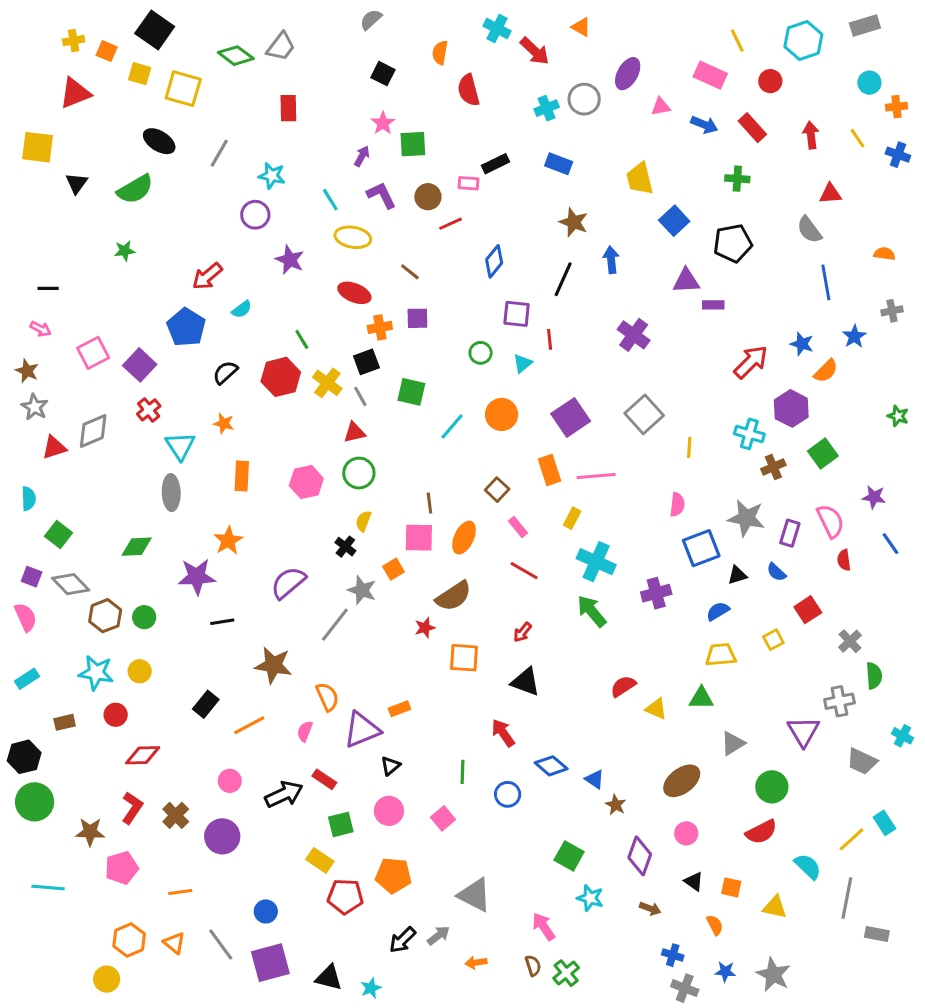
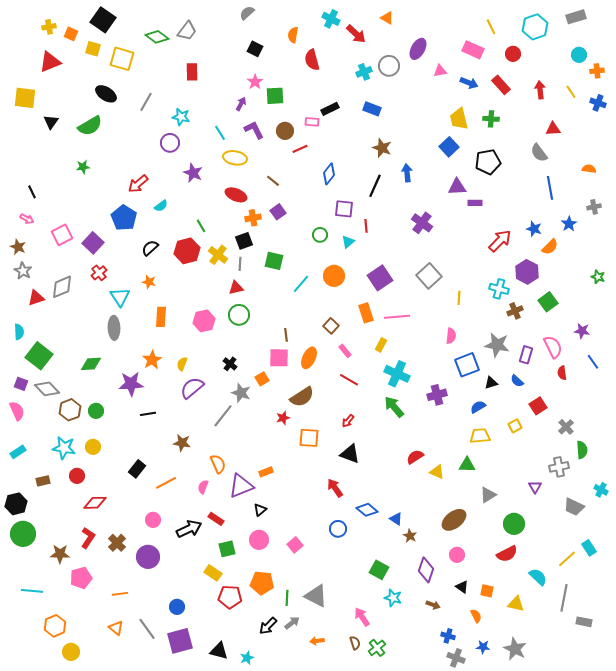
yellow trapezoid: (640, 179) -> (459, 119), moved
black line: (48, 288) -> (32, 192), turned 64
purple square: (417, 318) -> (278, 212), turned -35
gray line: (360, 396) -> (240, 264), turned 32
yellow semicircle: (363, 521) -> (182, 364), moved
green square: (59, 535) -> (39, 356), size x1.5
brown star: (273, 665) -> (182, 443), size x0.7
purple triangle: (803, 731) -> (535, 487), size x0.6
green line: (462, 772) -> (287, 598), moved
orange hexagon: (129, 940) -> (55, 626), moved

